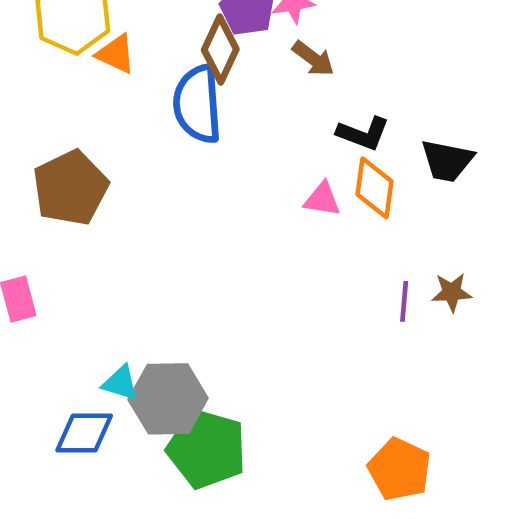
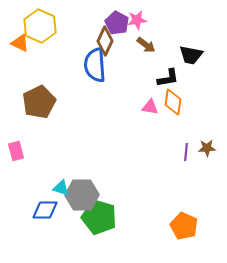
orange triangle: (116, 54) -> (20, 43), moved
black L-shape: (363, 133) -> (168, 78), turned -30
black trapezoid: (447, 161) -> (191, 55), moved

